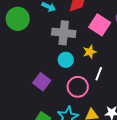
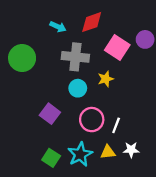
green circle: (18, 19) -> (22, 58), moved
white line: (99, 74) -> (116, 125), moved

